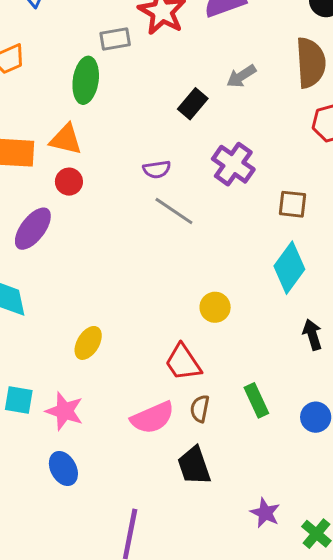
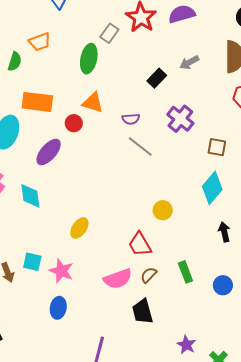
gray rectangle: (115, 39) -> (109, 33), turned -48
orange triangle: (66, 139) -> (93, 103), moved
brown semicircle: (200, 409) -> (149, 275), turned 30
blue ellipse: (63, 469) -> (58, 308), turned 35

